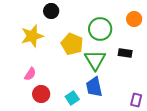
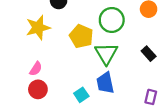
black rectangle: (125, 53) -> (149, 54), moved, turned 40
red circle: (41, 94) -> (38, 89), moved

